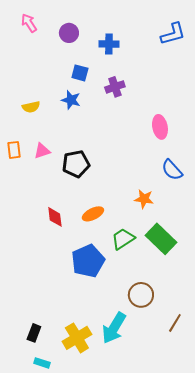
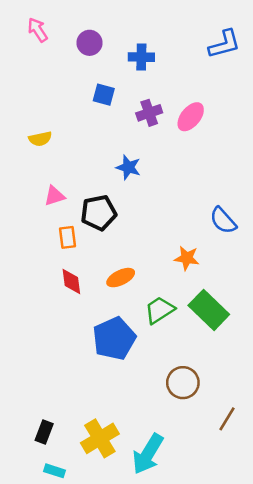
blue star: (71, 100) -> (128, 167), moved
pink ellipse: (160, 127) -> (191, 117), moved, turned 50
orange rectangle: (14, 150) -> (67, 237), moved
cyan arrow: (114, 328) -> (148, 454), moved

